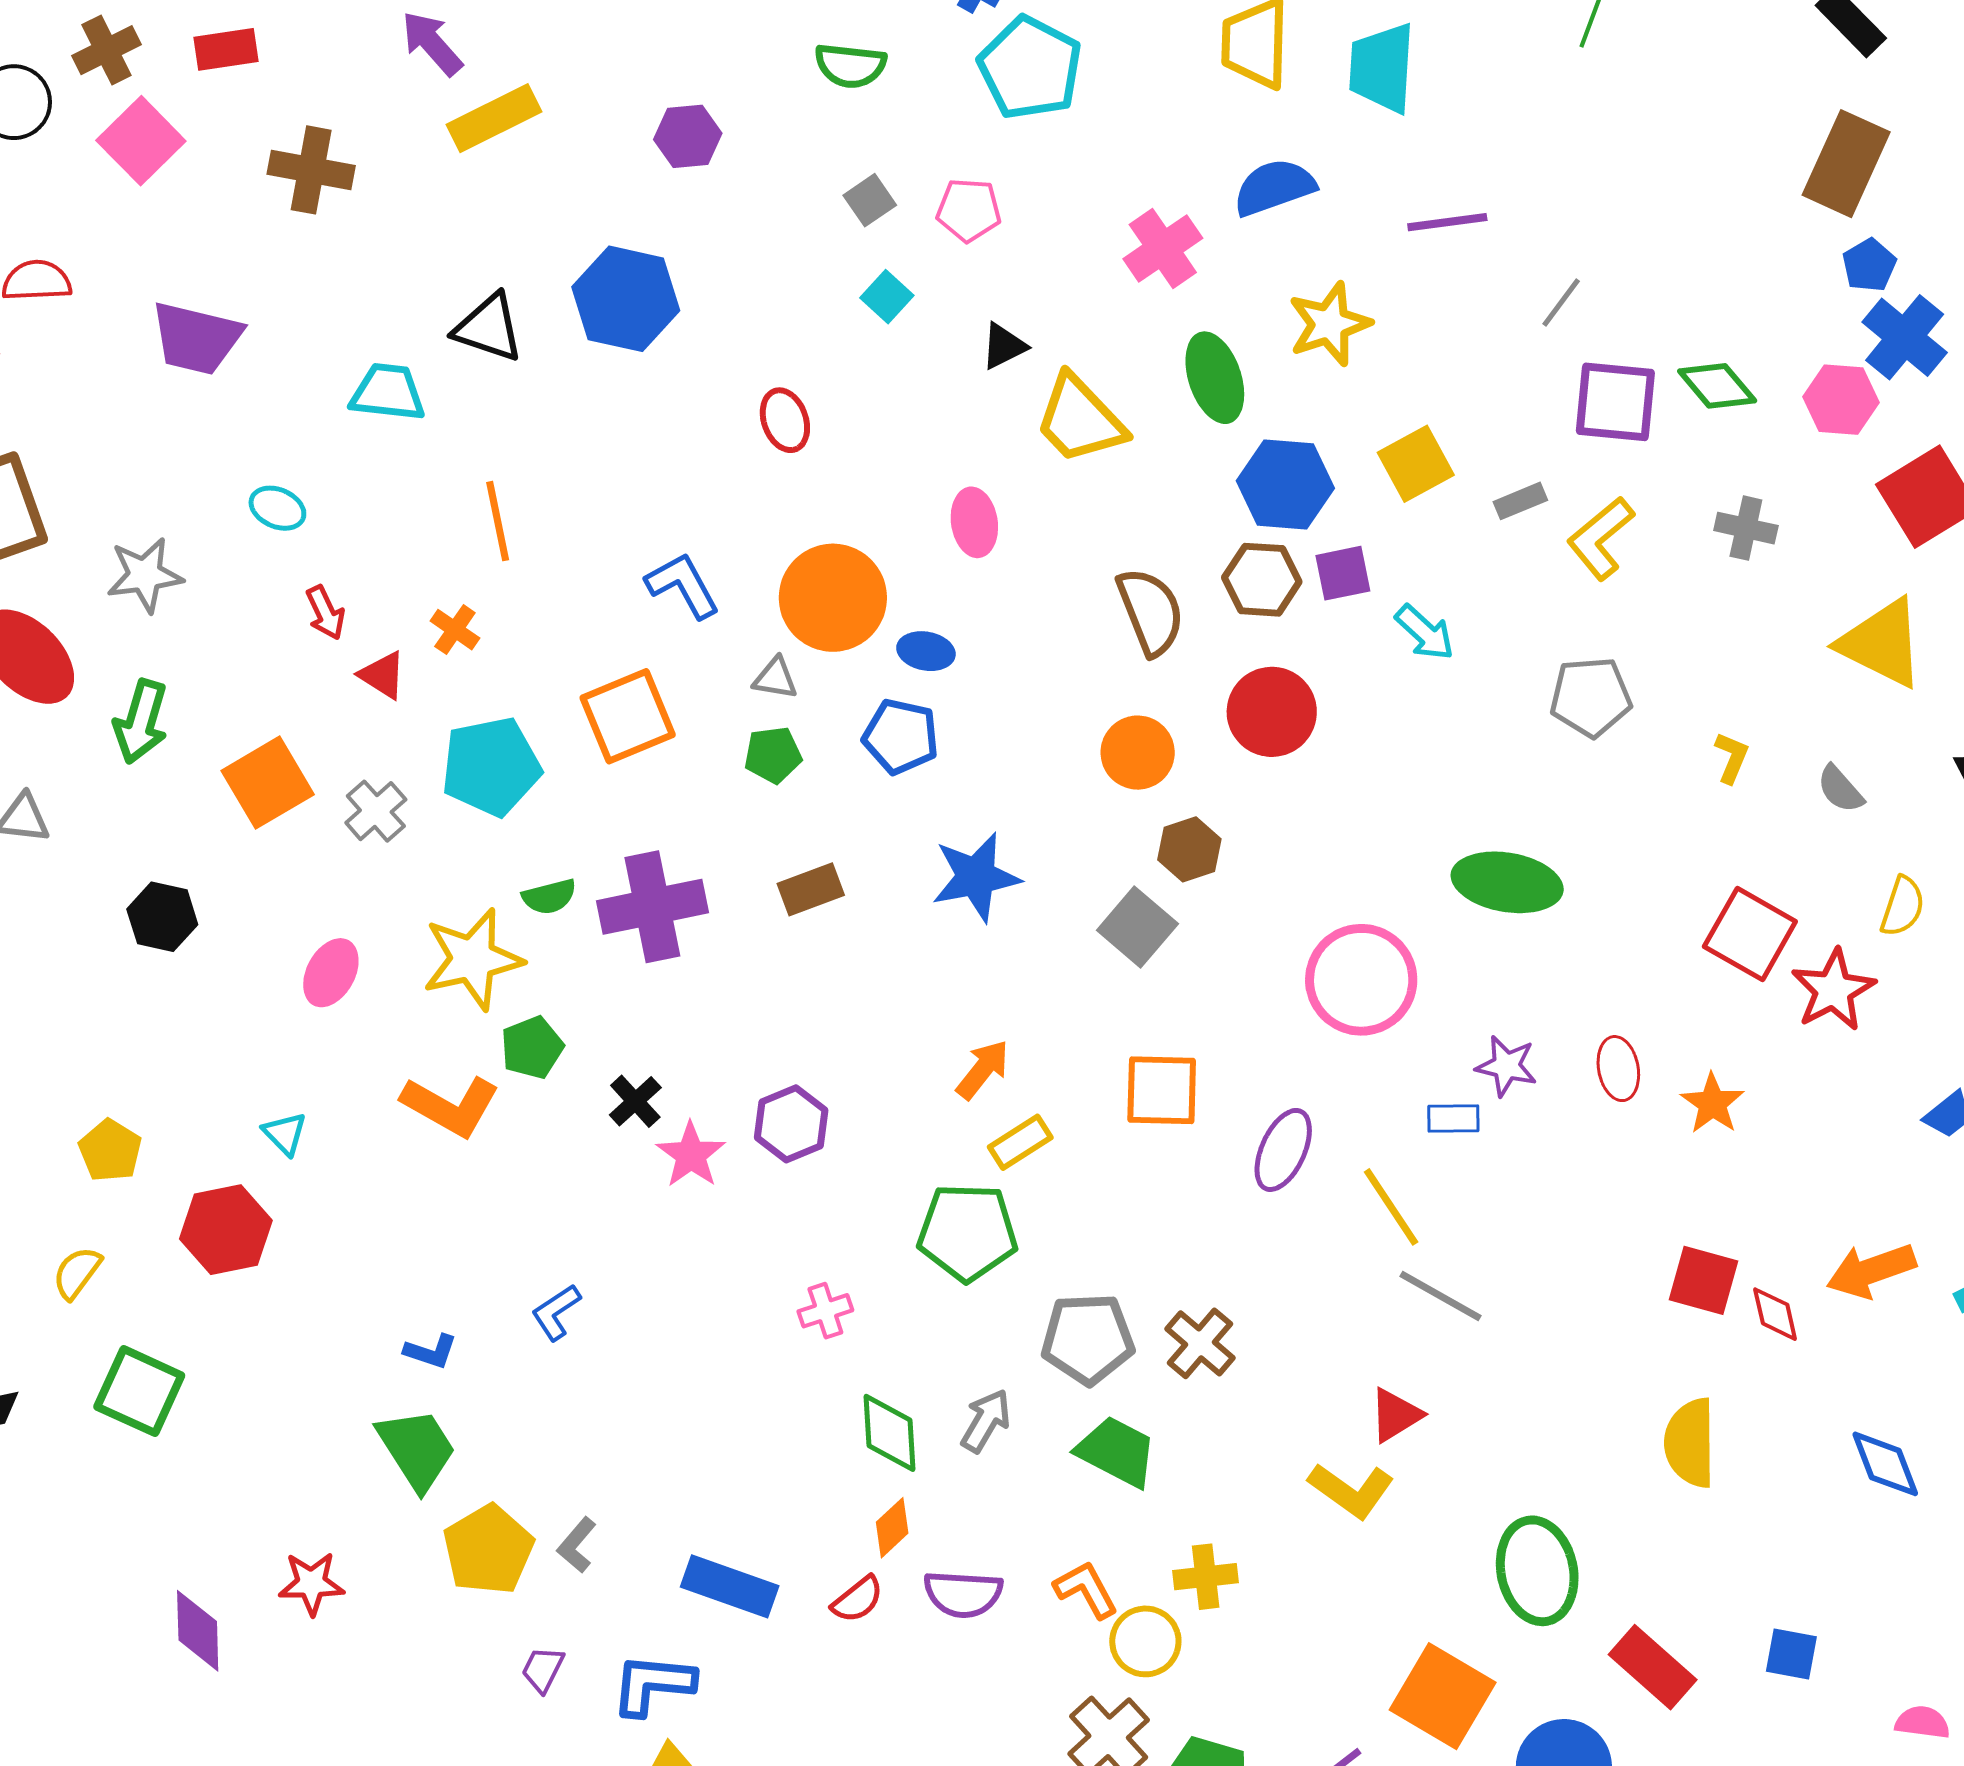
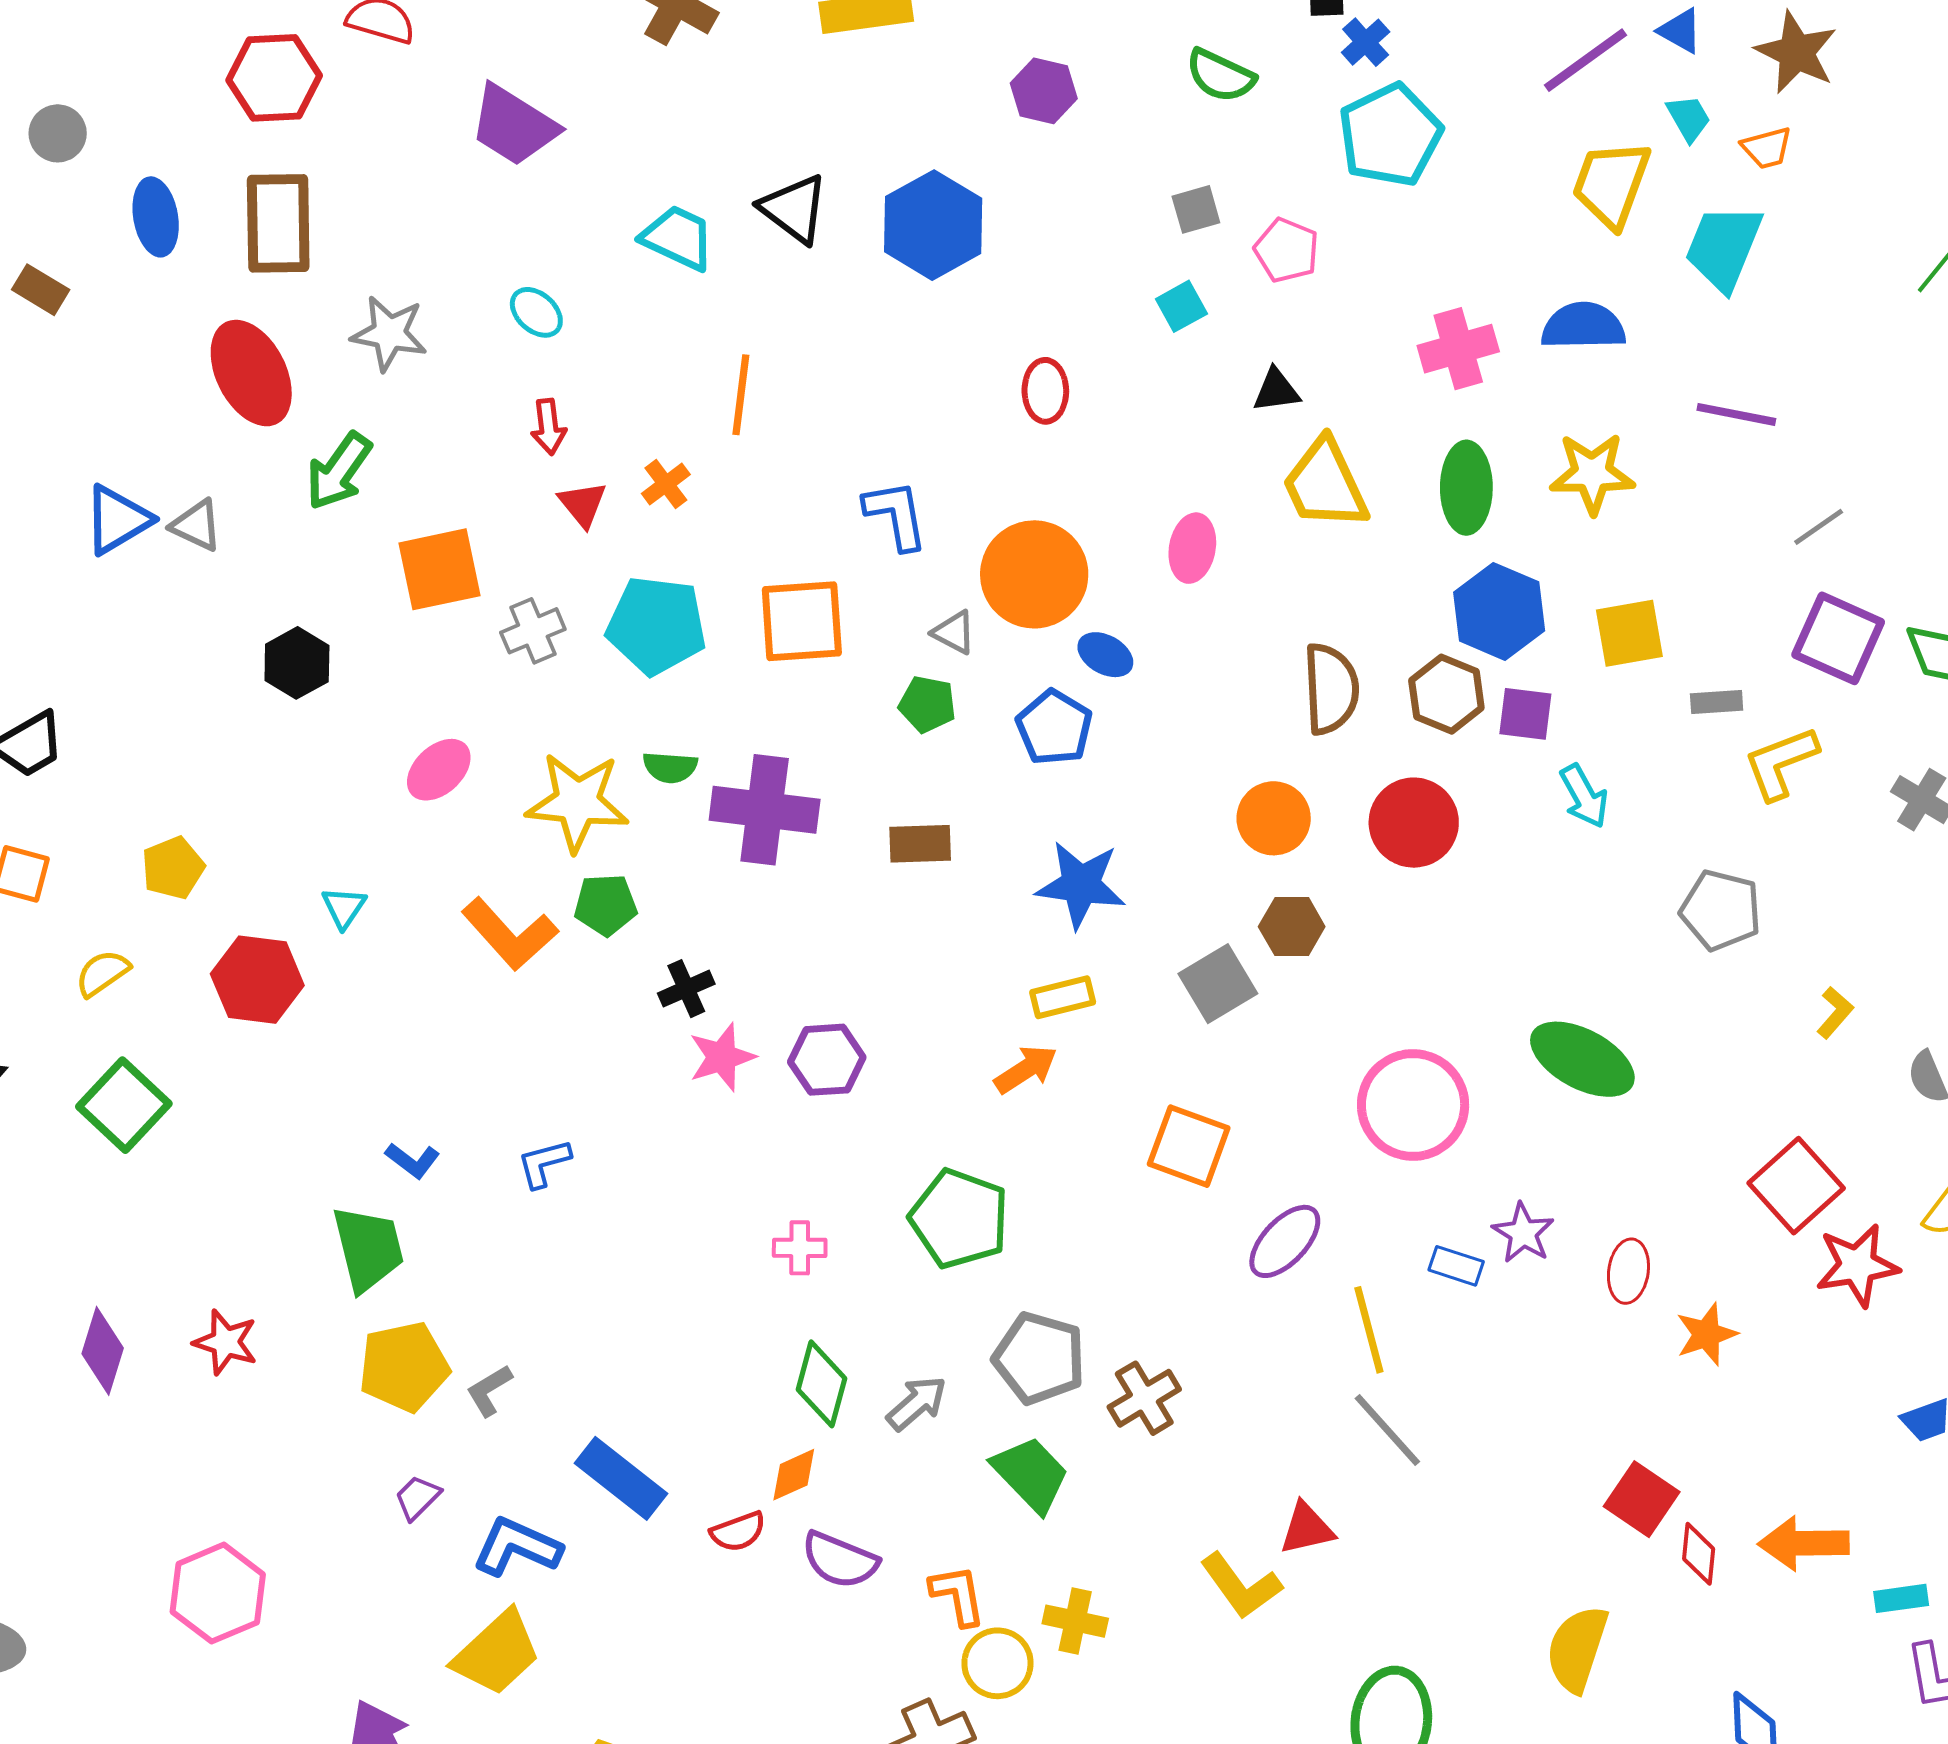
yellow rectangle: (1020, 1142) -> (1063, 997), moved

